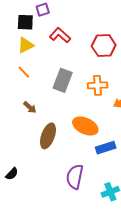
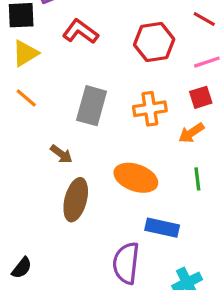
brown arrow: (30, 107) -> (61, 154), moved
blue rectangle: (106, 148) -> (162, 228), moved, turned 36

